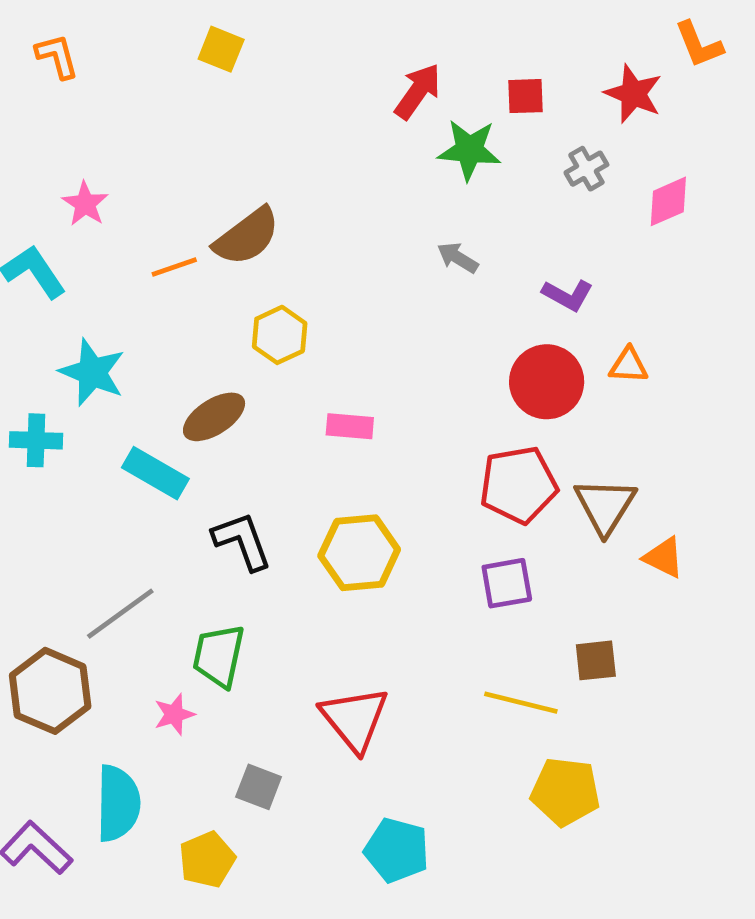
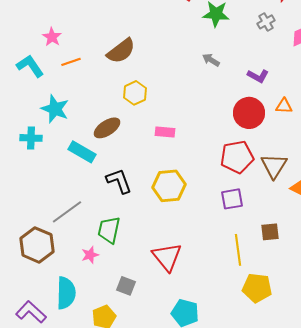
orange line: (174, 267) -> (71, 62), moved
yellow line: (521, 703) -> (238, 250), turned 68

